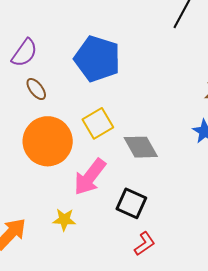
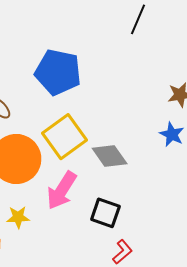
yellow square: (98, 123) -> (65, 137), size x1.4
yellow star: (64, 220) -> (18, 217), moved

